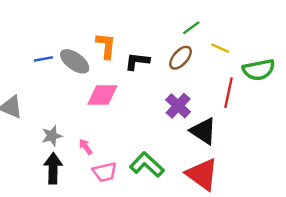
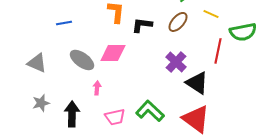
gray ellipse: (75, 61) -> (82, 60), moved
gray star: (52, 136) -> (41, 103), moved
pink arrow: (86, 147) -> (97, 88), moved, turned 40

